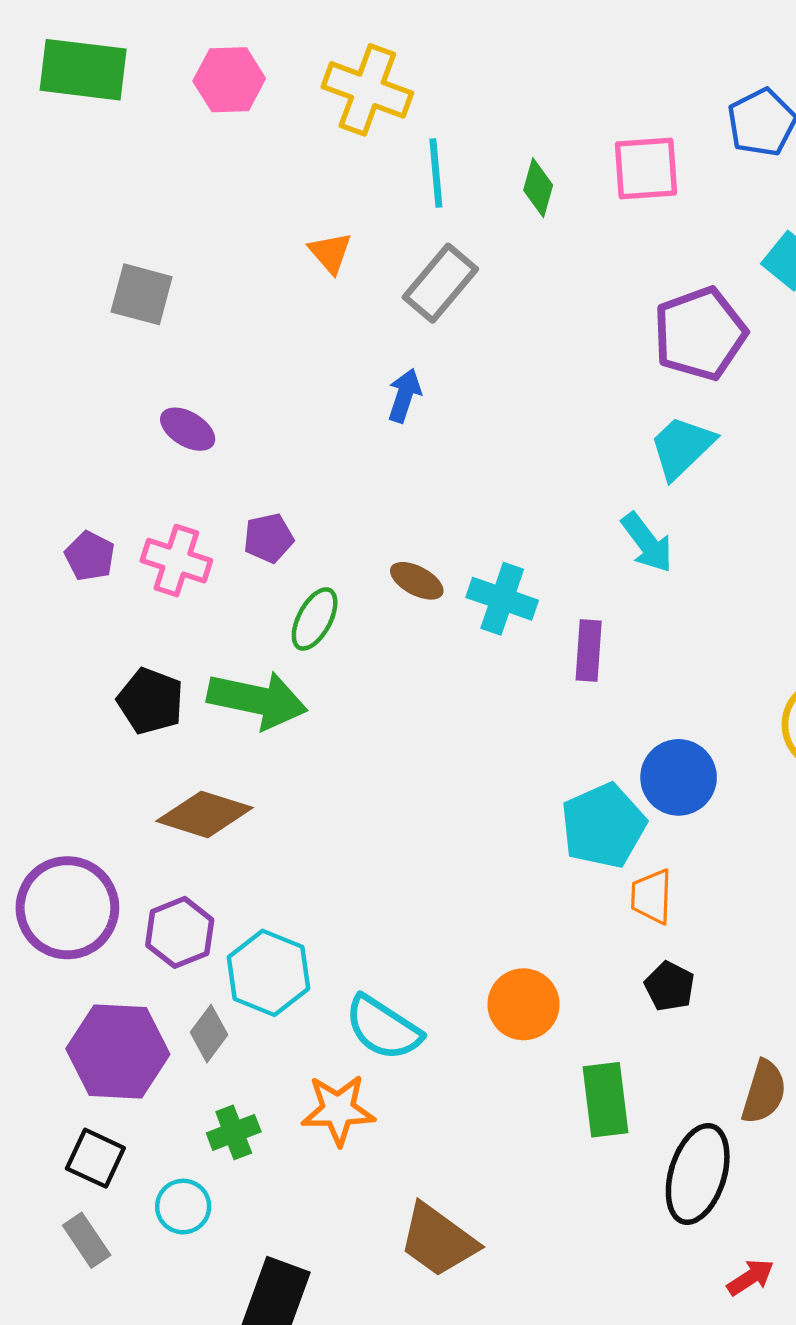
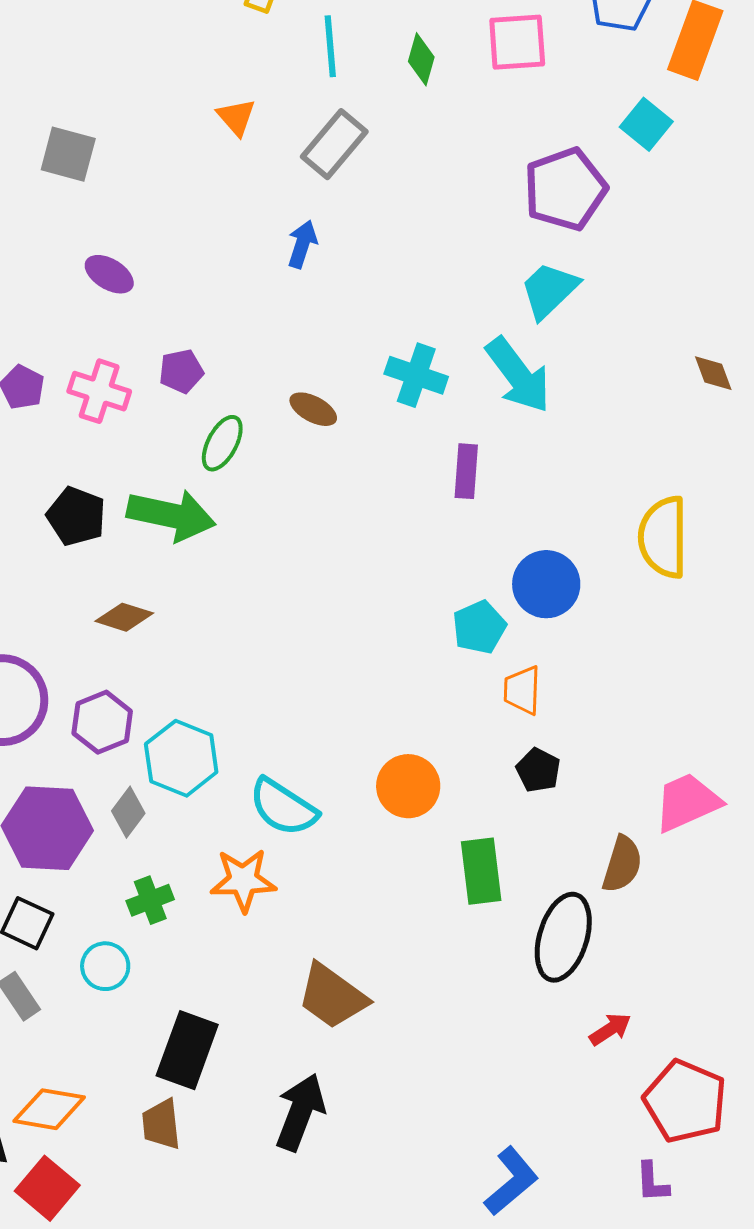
cyan arrow: (647, 543) -> (518, 375), size x1.4
cyan cross: (502, 599) -> (416, 375), moved
brown diamond: (204, 814) -> (124, 617), size x0.7
cyan pentagon: (603, 826) -> (479, 627), size x0.7

